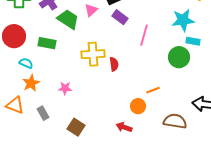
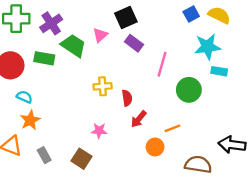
green rectangle: (47, 43) -> (44, 58), moved
yellow cross: (93, 54) -> (103, 86), size x0.7
green circle: (179, 57) -> (189, 90), moved
pink star: (65, 88) -> (99, 131), moved
brown square: (76, 127) -> (82, 159), moved
red arrow: (124, 127) -> (139, 119), moved, turned -70

